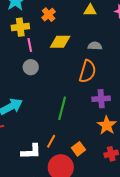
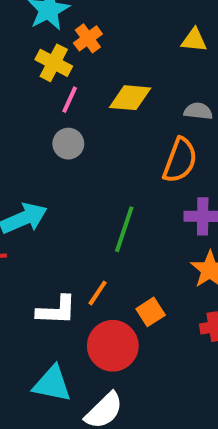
orange cross: (49, 15) -> (88, 38), moved
yellow cross: (20, 27) -> (54, 63), turned 30
pink line: (30, 45) -> (70, 100), turned 32

